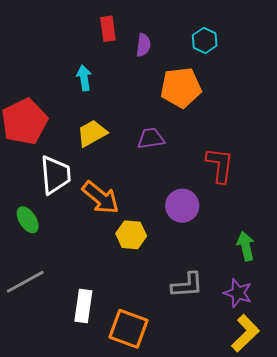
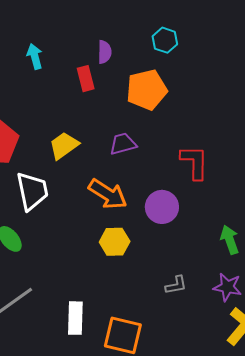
red rectangle: (108, 29) -> (86, 79), moved
cyan arrow: (84, 78) -> (35, 56), moved
orange arrow: (100, 198) -> (108, 194), moved
gray L-shape: (187, 285) -> (176, 285), size x0.7

